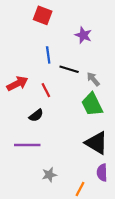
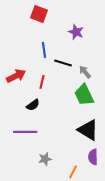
red line: (46, 90) -> (42, 82), turned 40

